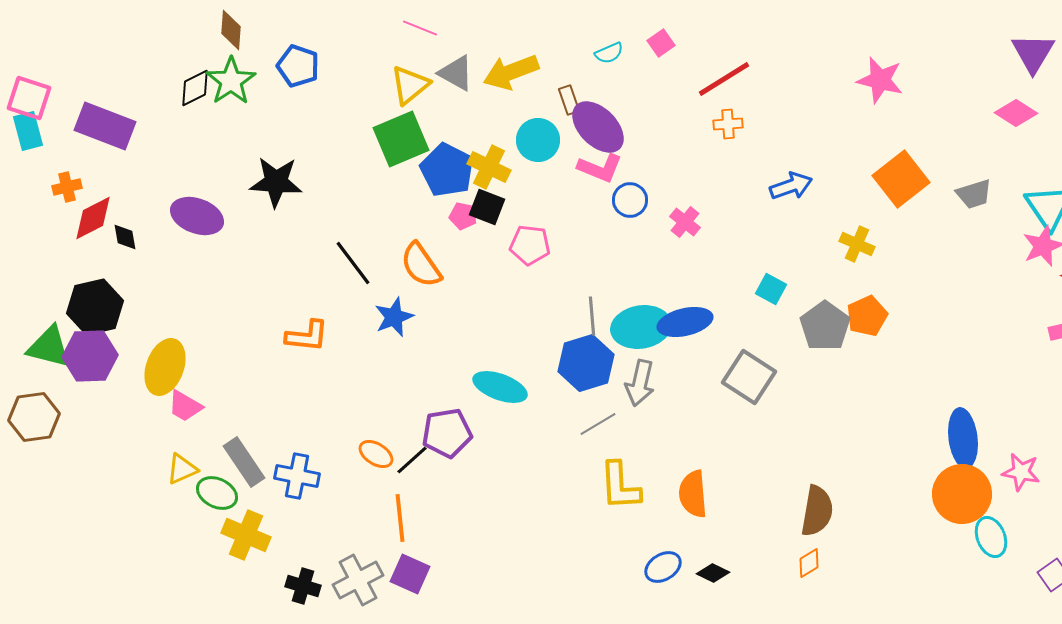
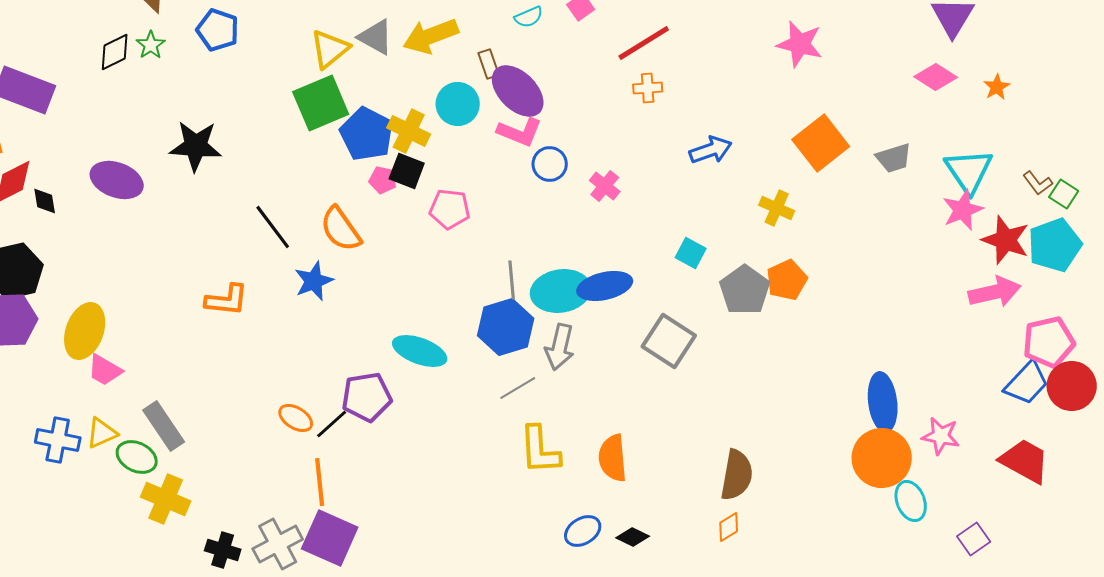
green star: (231, 81) -> (151, 45), size x0.6
blue cross: (297, 476) -> (58, 440), moved
purple square: (410, 574) -> (330, 538), size x1.4

